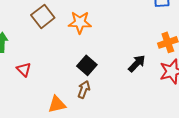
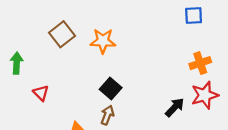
black arrow: (137, 63) -> (175, 107), moved

